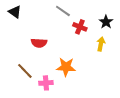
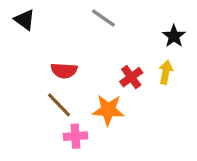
red cross: (80, 27) -> (131, 77), moved, turned 32
brown line: (25, 71) -> (59, 105), moved

